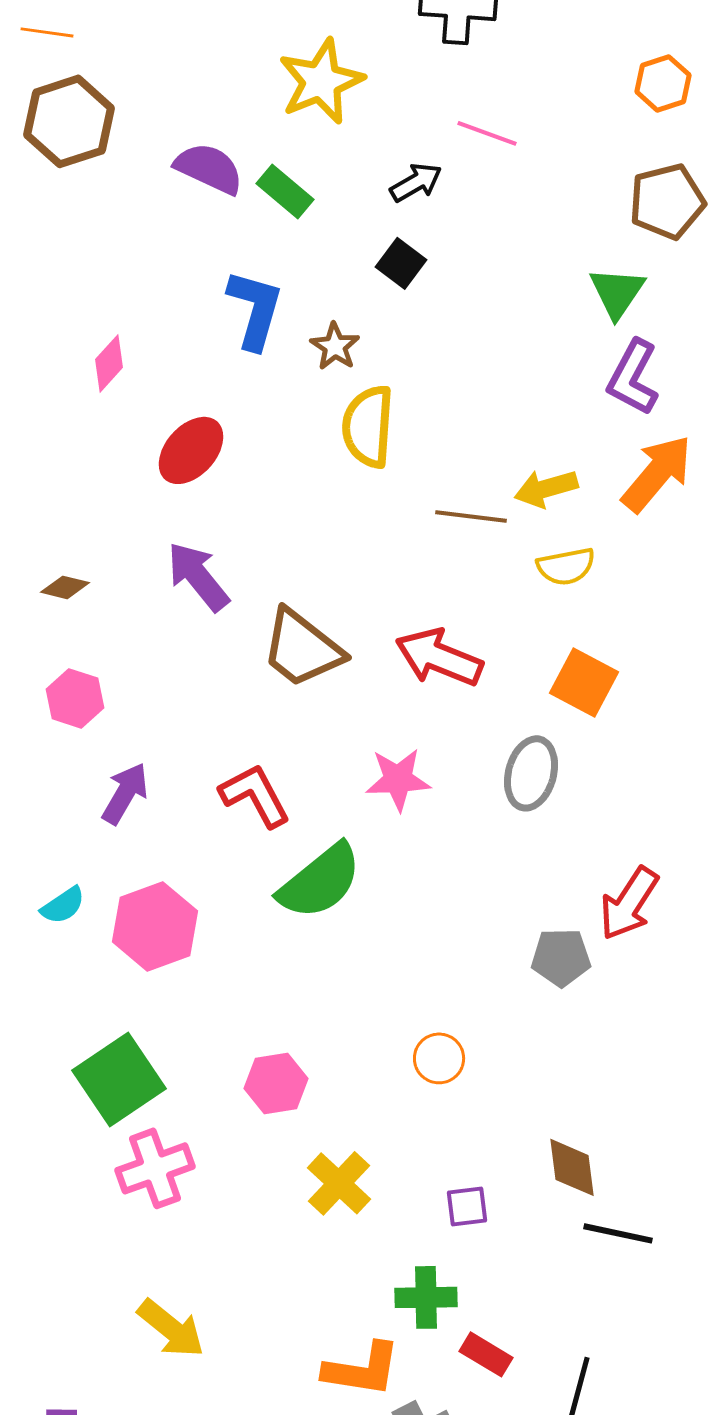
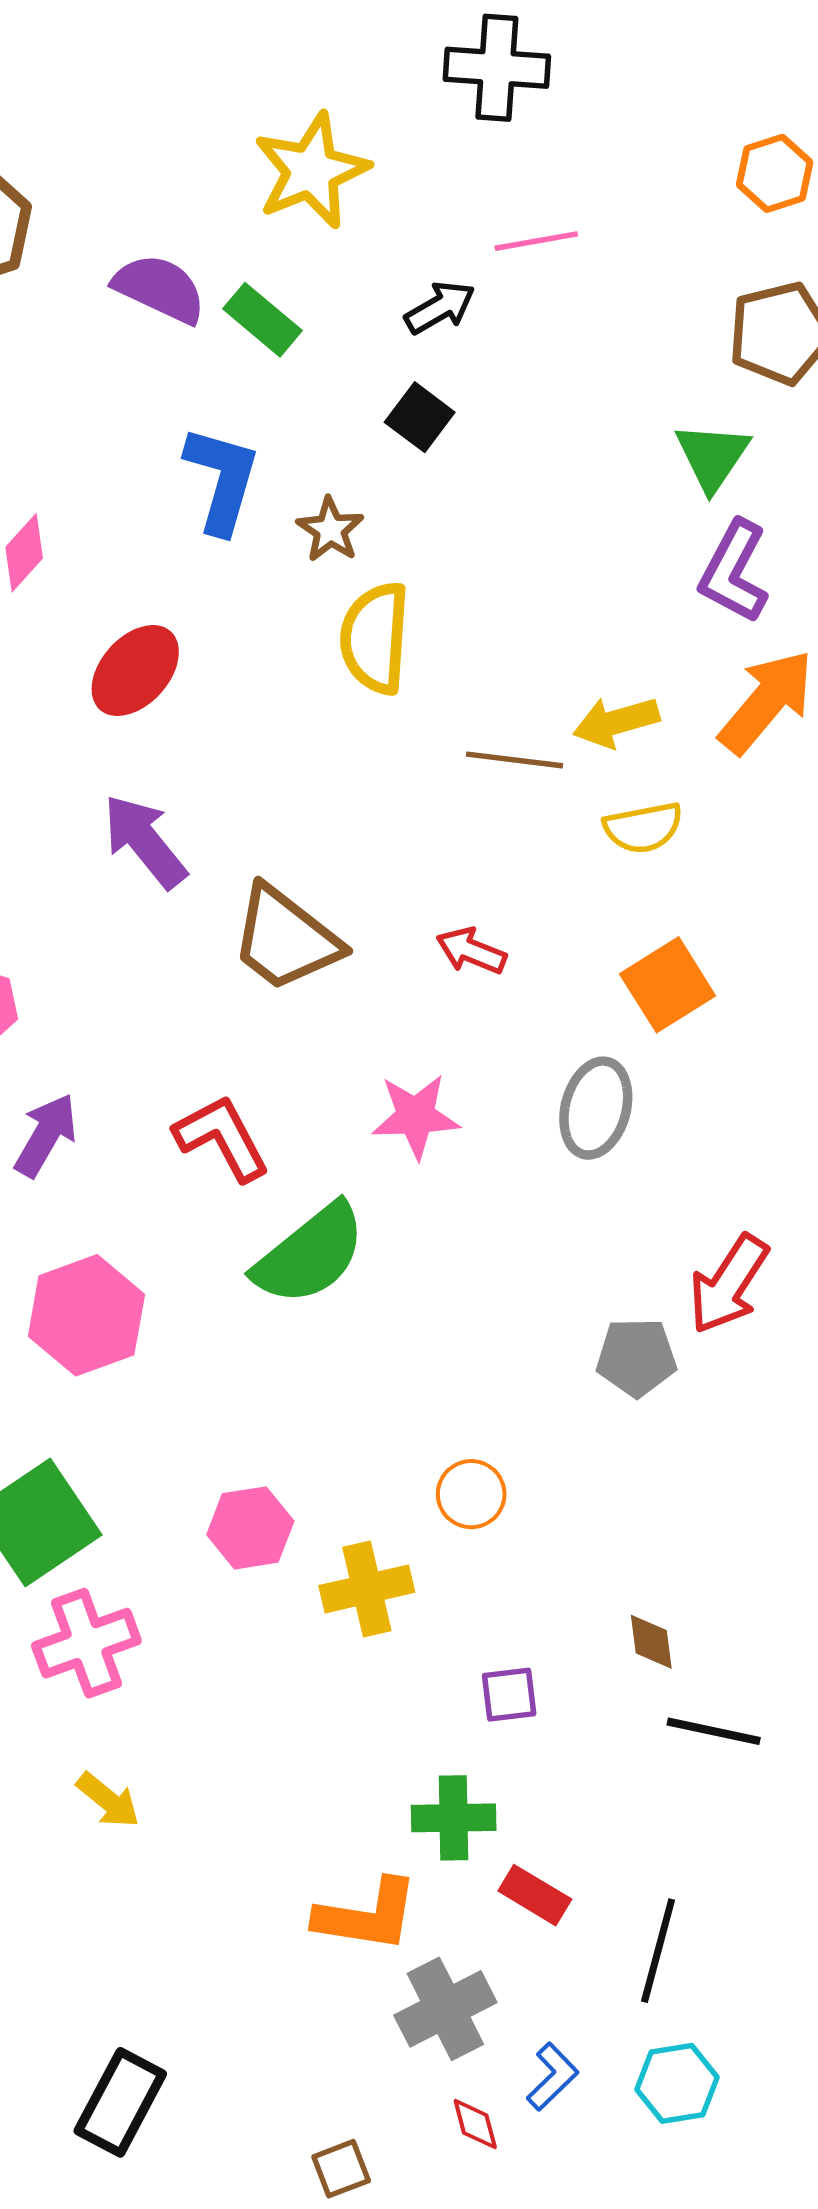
pink line: (487, 133) -> (536, 241), turned -30
red arrow: (439, 657) -> (471, 951), size x0.6
orange square: (584, 682) -> (668, 985), turned 30
brown diamond: (572, 1167) -> (651, 1642), size x0.7
yellow cross: (339, 1183) -> (367, 1589), moved, turned 34
yellow arrow: (171, 1328) -> (108, 1800), moved, size x0.7

